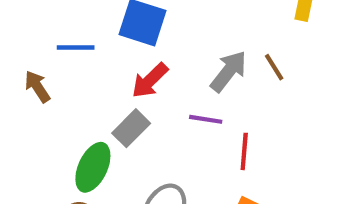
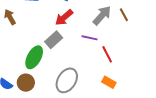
red line: (244, 151) -> (107, 54), turned -36

